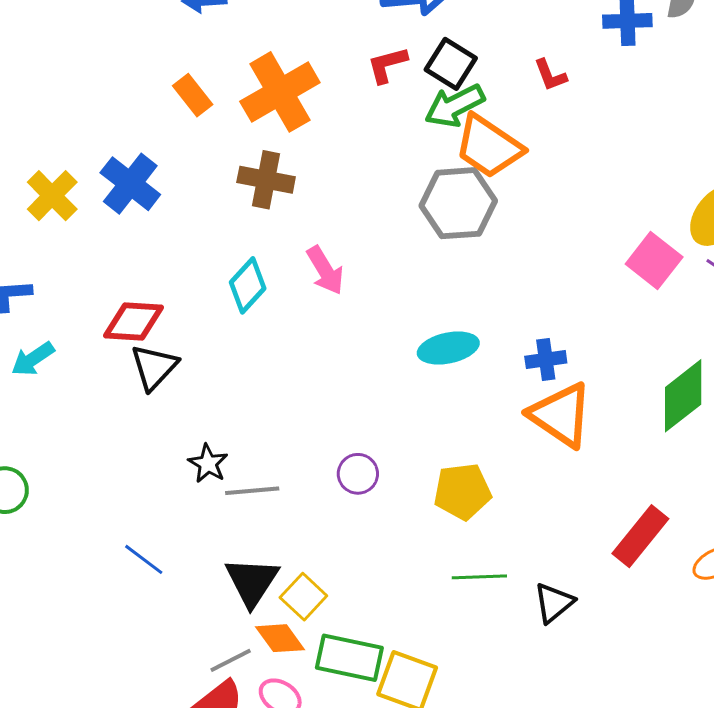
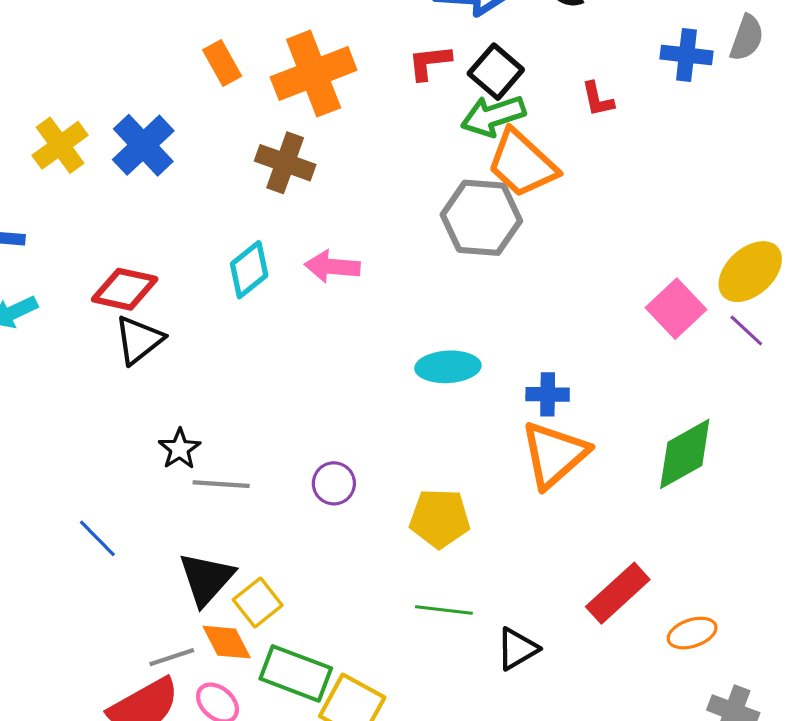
pink arrow: (325, 270) -> (332, 266), turned 117
orange triangle: (561, 415) -> (554, 454), turned 36

